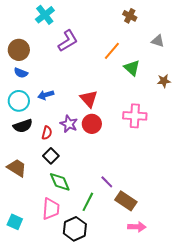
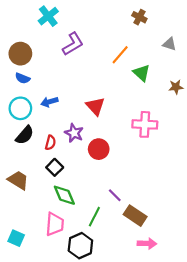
red circle: (92, 124) -> (99, 149), moved
black semicircle: (23, 126) -> (25, 135), turned -30

